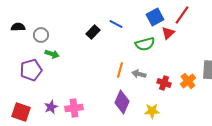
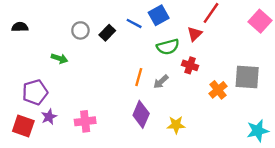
blue square: (155, 17) -> (159, 15), moved
gray circle: (41, 35) -> (80, 30), moved
purple pentagon: (31, 70) -> (35, 92), moved
gray arrow: (139, 74) -> (161, 82), turned -56
red cross: (164, 83) -> (190, 65), moved
purple star: (51, 107) -> (49, 117), moved

